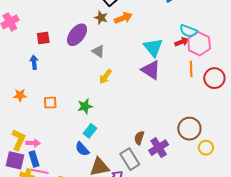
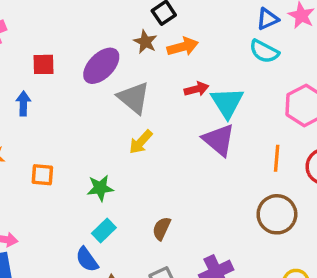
cyan semicircle: (188, 31) -> (264, 51), moved
red arrow: (182, 42) -> (196, 89), moved
gray triangle: (98, 51) -> (134, 98), size x1.5
orange line: (191, 69) -> (277, 158), moved
brown circle: (189, 129) -> (277, 214), moved
brown semicircle: (139, 138) -> (162, 228), moved

